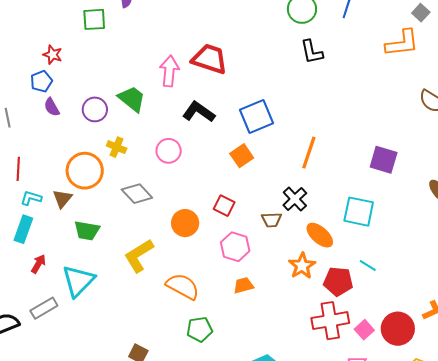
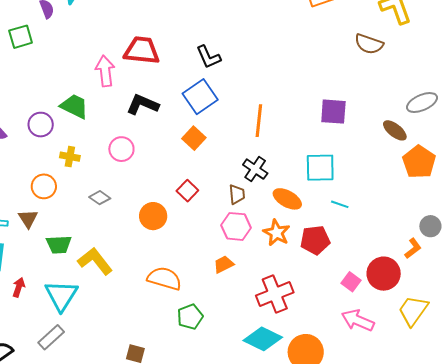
black L-shape: (312, 52) -> (208, 57), moved
orange circle: (85, 171) -> (44, 186), size x0.7
gray diamond: (137, 194) -> (100, 198), size x0.7
red square: (224, 206) -> (187, 191), turned 30
brown trapezoid: (271, 220) -> (237, 194), turned -80
pink hexagon: (235, 247) -> (236, 226), moved
yellow L-shape: (139, 256) -> (95, 261), moved, turned 96
cyan line: (368, 266) -> (340, 204), moved
gray rectangle: (44, 308) -> (51, 337), moved
red cross: (330, 321) -> (275, 294), moved

